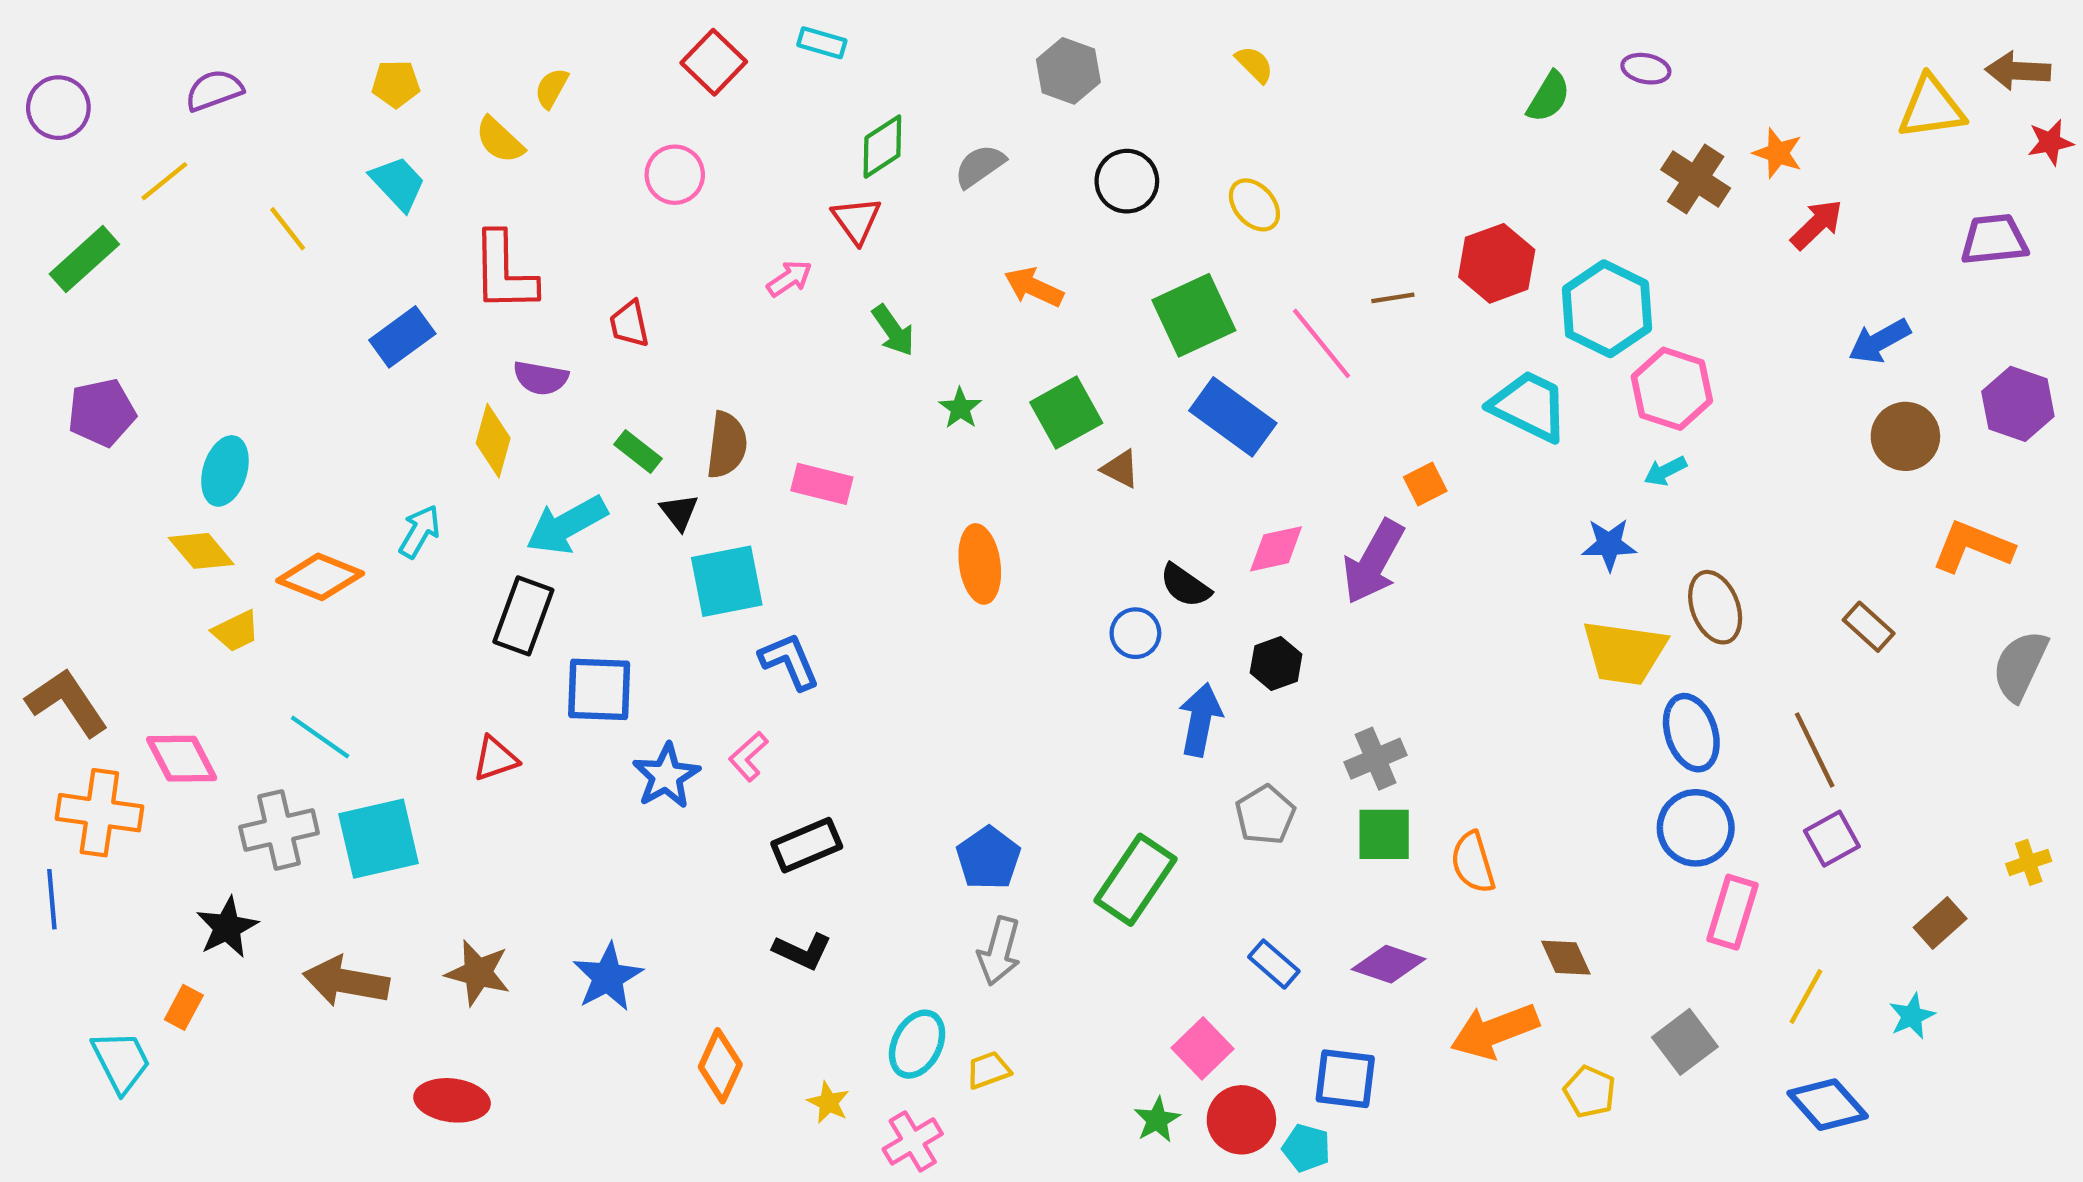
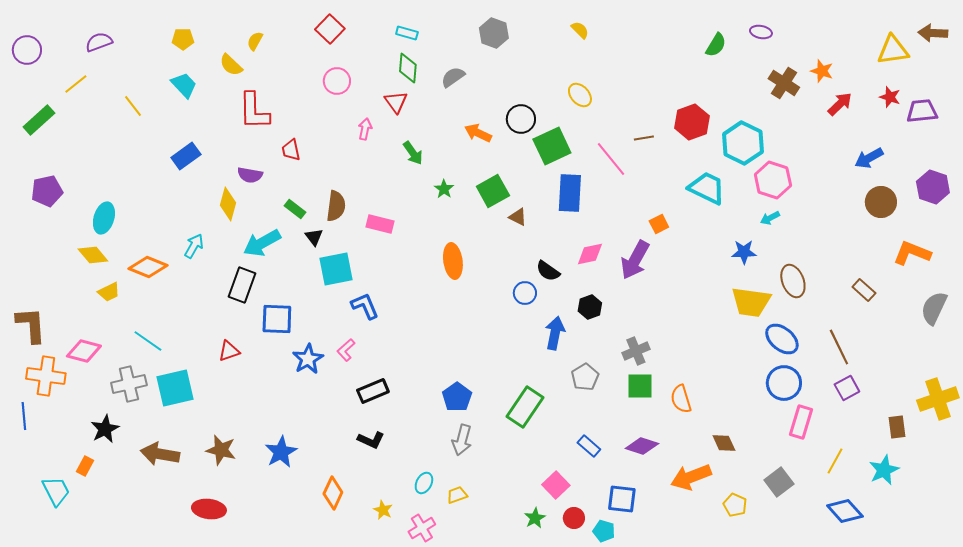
cyan rectangle: (822, 43) -> (407, 33), moved
red star: (2050, 142) -> (890, 97), moved, turned 30
green diamond: (882, 147) -> (408, 68), turned -52
pink circle: (675, 175) -> (337, 81), moved
black circle: (1127, 181) -> (521, 119), moved
red L-shape: (504, 272) -> (254, 111), moved
pink arrow: (789, 278) -> (365, 129), turned -45
blue rectangle: (1233, 417) -> (570, 193), turned 57
brown L-shape: (67, 702) -> (31, 325), turned 30
blue ellipse: (1691, 733) -> (782, 339), turned -32
pink diamond: (182, 759) -> (84, 351), turned -48
yellow cross: (2029, 862) -> (938, 399), size x2.0
brown rectangle: (1940, 923) -> (897, 427), turned -55
cyan star: (1912, 1016) -> (884, 470), size x1.4
cyan ellipse: (917, 1044) -> (424, 483), size x0.7
red circle: (1241, 1120) -> (574, 518), size x0.7

